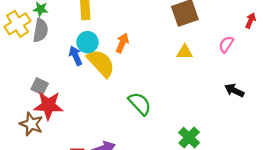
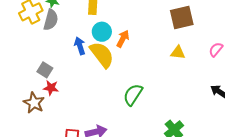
cyan circle: (88, 42) -> (102, 32), moved
green semicircle: (140, 104) -> (133, 95), turned -110
red star: (48, 105) -> (51, 88), size x0.6

